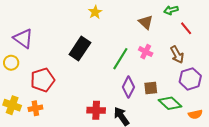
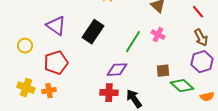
purple triangle: (23, 38) -> (56, 26), moved
brown arrow: (177, 55) -> (201, 38), moved
purple diamond: (128, 87) -> (117, 70), moved, turned 60

